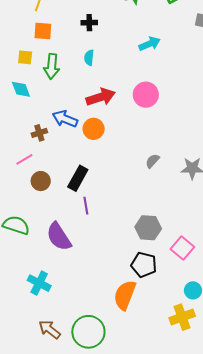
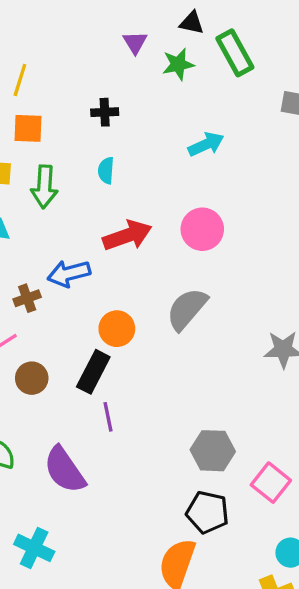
blue arrow: (65, 119) -> (69, 273), turned -35
orange circle: (94, 129) -> (117, 329), moved
gray semicircle: (152, 161) -> (187, 309), moved, size x1.8

